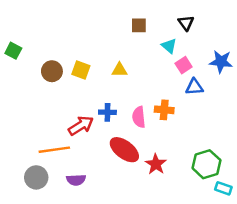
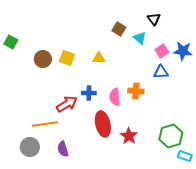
brown square: (139, 25) -> (119, 29), moved, turned 32
pink square: (184, 65) -> (162, 51), moved
red ellipse: (124, 150) -> (103, 124), turned 40
purple semicircle: (76, 180) -> (63, 149), turned 77

